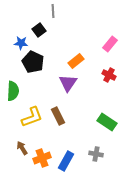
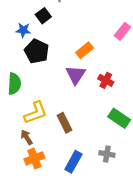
red cross: (109, 75) -> (106, 80), moved
brown rectangle: (58, 116) -> (65, 123), moved
brown arrow: (22, 148) -> (27, 137), moved
orange cross: (42, 158) -> (34, 158), moved

